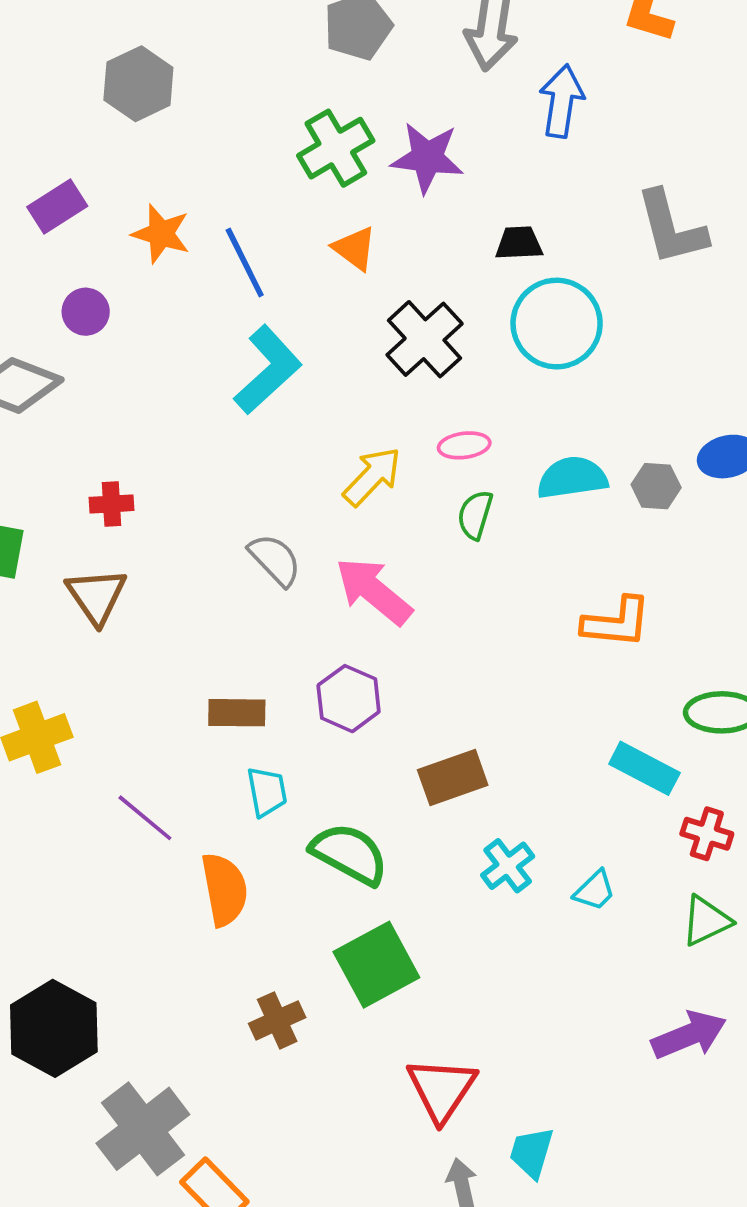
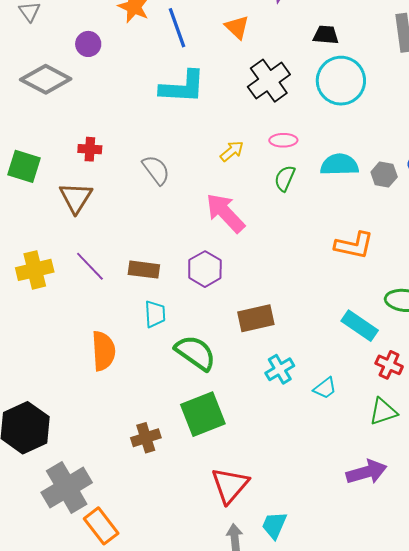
cyan L-shape: (268, 370) -> (183, 87), turned 39
yellow arrow: (372, 477) -> (232, 151), size x0.7
gray semicircle: (275, 560) -> (156, 170), moved
purple line: (145, 818) -> (90, 266), moved
orange semicircle: (224, 889) -> (103, 351), moved

